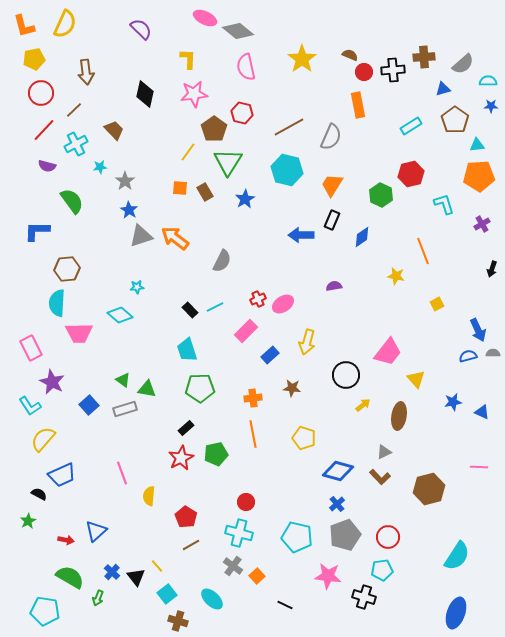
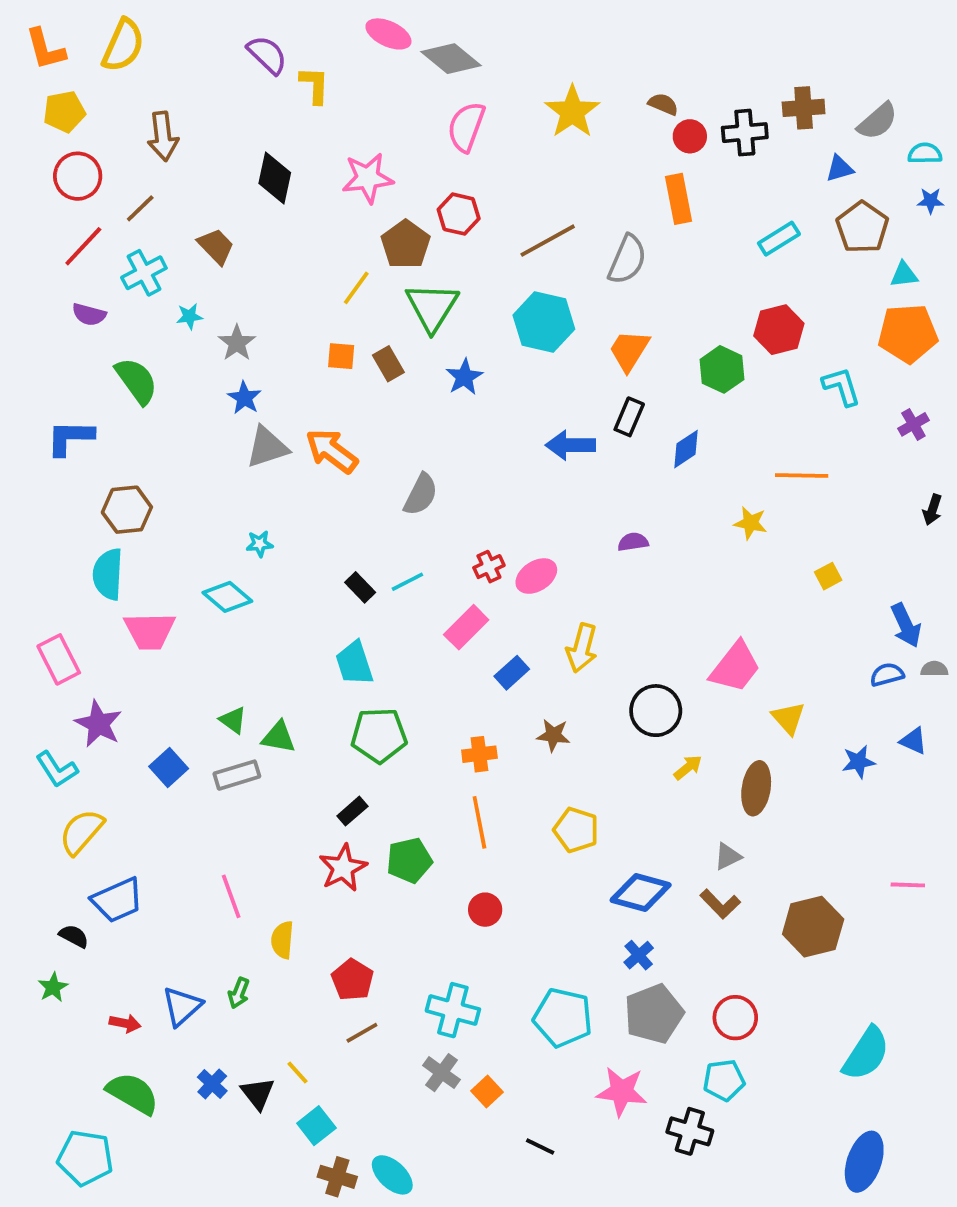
yellow L-shape: (188, 59) -> (315, 85), moved
pink semicircle: (246, 67) -> (466, 127), turned 32
orange line: (423, 251) -> (802, 476), turned -68
blue triangle: (482, 412) -> (913, 741), moved
red circle: (246, 502) -> (485, 910), moved
green arrow: (98, 598) -> (239, 993), moved
cyan ellipse: (212, 599) -> (392, 1175), moved

